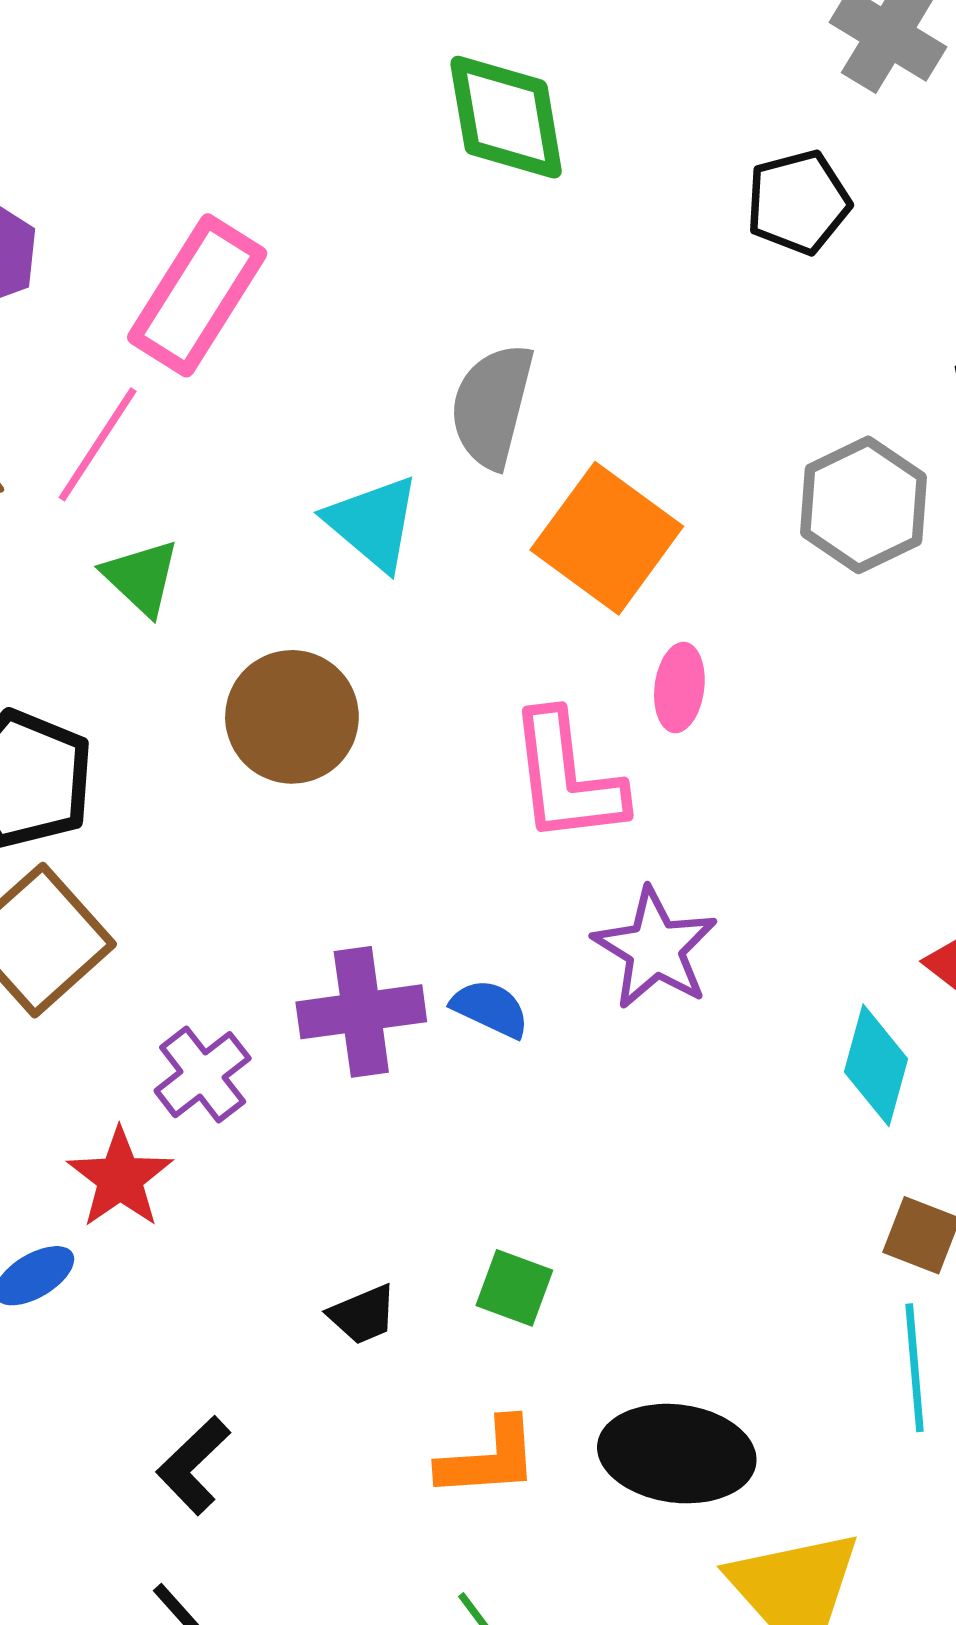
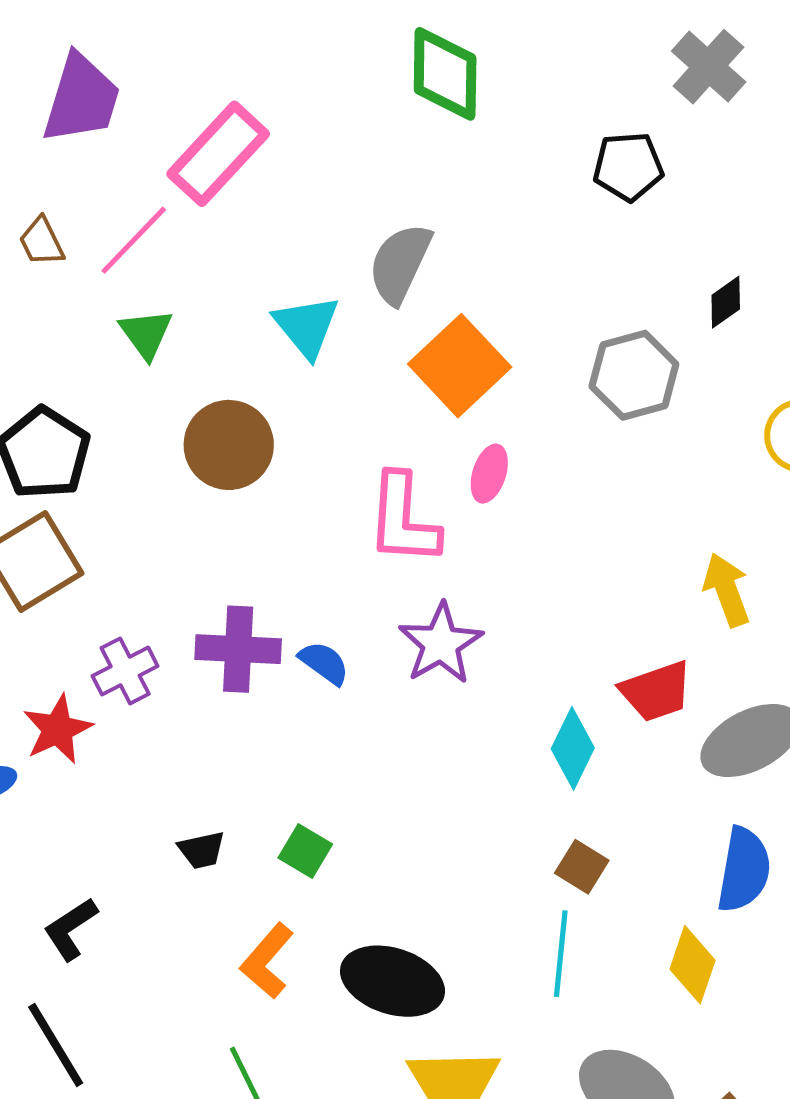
orange L-shape: (489, 1458) -> (267, 961), turned 124

